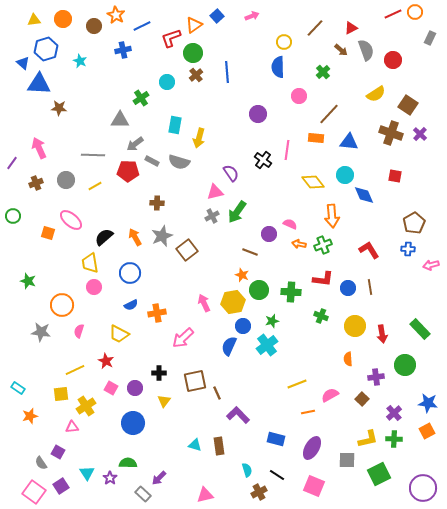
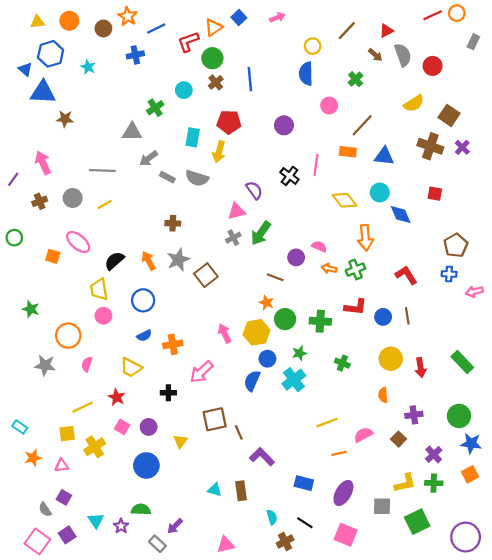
red pentagon: (128, 171) -> (229, 122), moved
green cross: (321, 316) -> (342, 363), moved
green circle: (405, 365) -> (459, 416), moved
black cross: (159, 373) -> (168, 393), moved
pink triangle: (72, 427) -> (62, 465), moved

